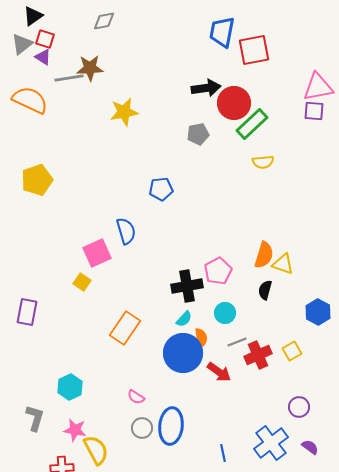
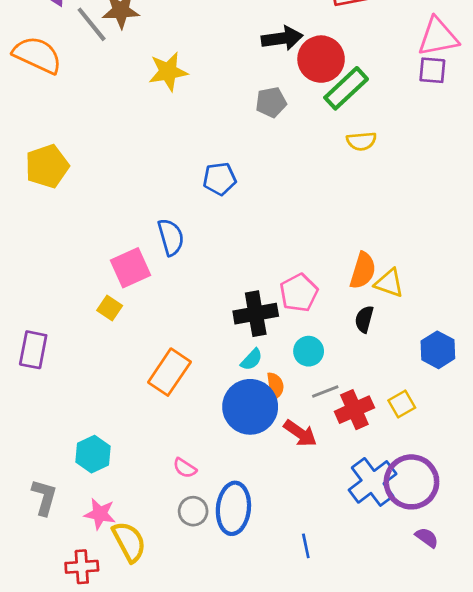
gray line: (69, 78) -> (92, 24), turned 60
purple circle: (299, 407) -> (411, 482), size x1.8
blue cross: (271, 443) -> (373, 482), moved

